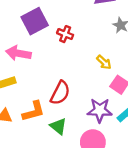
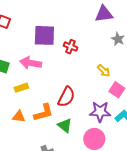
purple square: (35, 21) -> (44, 35), turned 30

